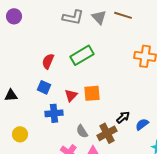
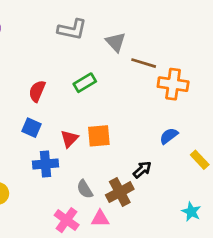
brown line: (123, 15) -> (144, 63), moved
gray triangle: (99, 17) -> (116, 42), moved
green rectangle: (82, 55) -> (85, 83), size x0.7
blue semicircle: (142, 124) -> (169, 136), moved

